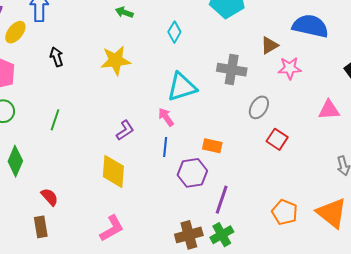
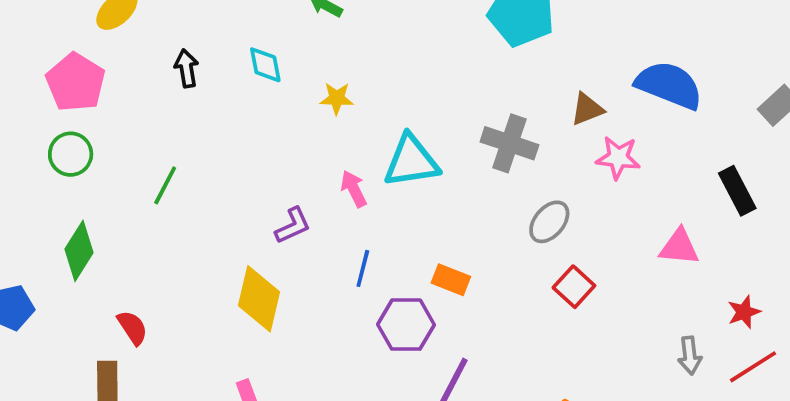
cyan diamond: (174, 32) -> (265, 65), moved, turned -50
yellow star: (116, 60) -> (337, 98), moved, size x0.6
pink arrow: (166, 117) -> (354, 189), moved

